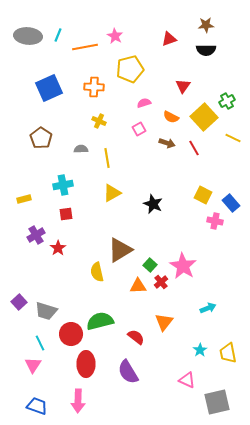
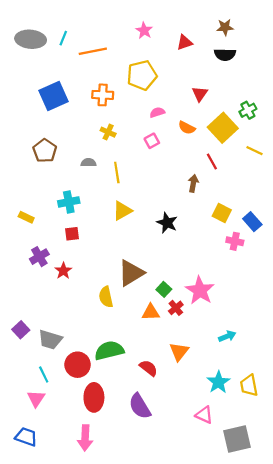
pink star: (115, 36) -> (144, 31), moved
brown arrow: (167, 143) -> (193, 183), moved, turned -98
yellow rectangle: (24, 199) -> (26, 217), turned 40
cyan star: (200, 350) -> (218, 382), size x1.5
blue trapezoid: (37, 406) -> (26, 437), moved

